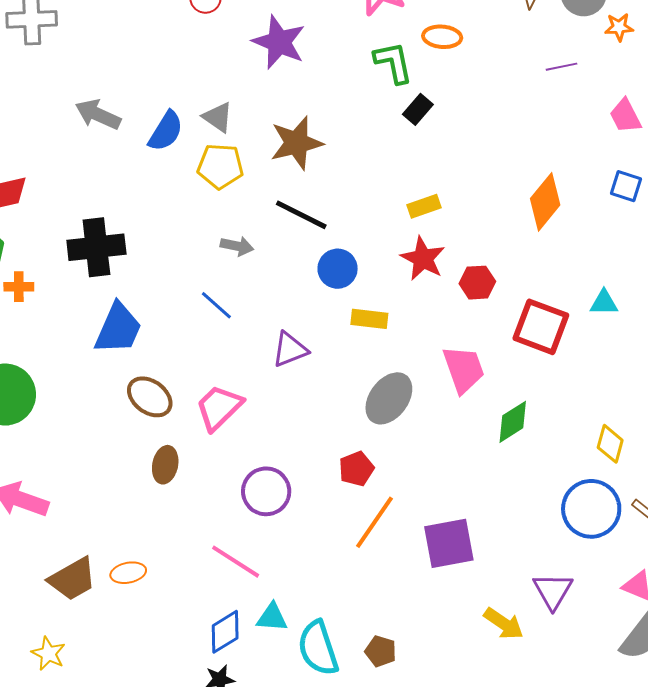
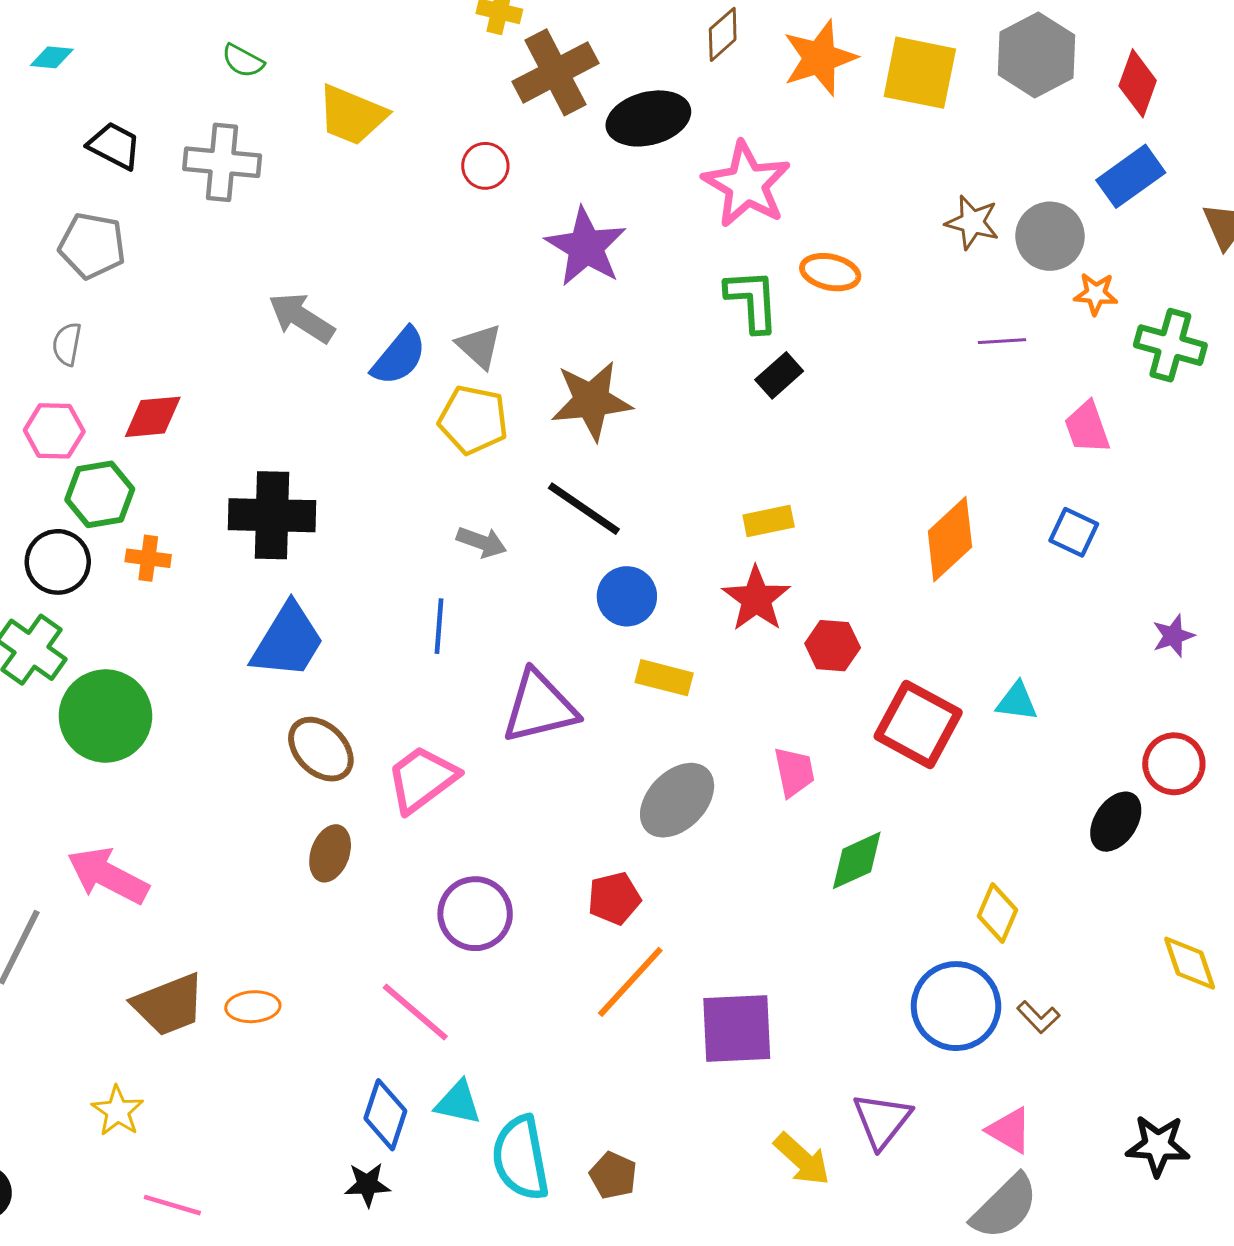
blue line: (216, 305) -> (439, 626), turned 45
purple triangle: (290, 349) -> (539, 707), size x1.4
pink trapezoid: (464, 369) -> (794, 772), size x0.7
blue diamond: (225, 632) -> (385, 1115), turned -48

